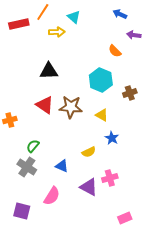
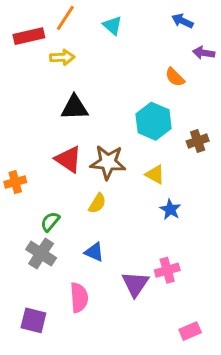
yellow arrow: (57, 32) -> (62, 57), moved
yellow semicircle: (89, 152) -> (97, 203), moved, turned -32
purple triangle: (89, 187) -> (135, 284), turned 36
pink semicircle: (52, 196) -> (79, 298), turned -36

